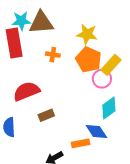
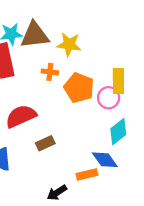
yellow star: (87, 34) -> (69, 44), moved
orange pentagon: (88, 60) -> (79, 88), moved
yellow rectangle: (111, 65) -> (118, 81), turned -40

